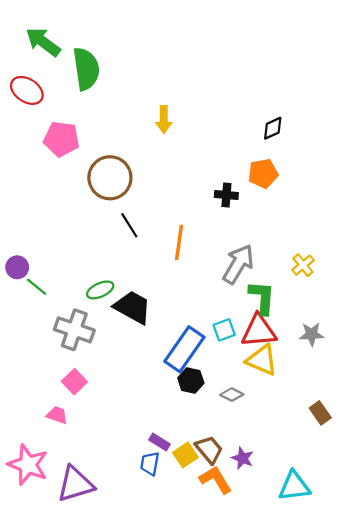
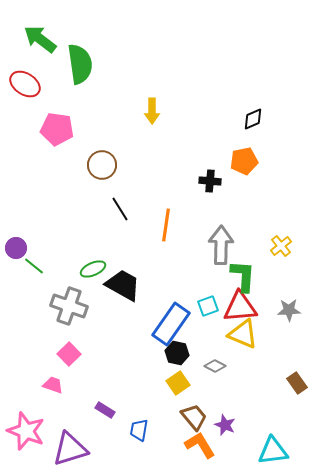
brown circle: (110, 178) -> (102, 165), size x0.7
gray arrow: (238, 264) -> (221, 245), turned -30
purple rectangle: (160, 442) -> (105, 410), moved
yellow square: (185, 455) -> (178, 383), moved

